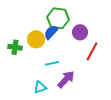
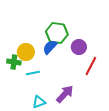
yellow circle: (36, 39) -> (26, 52), moved
cyan line: (52, 63) -> (33, 73), moved

